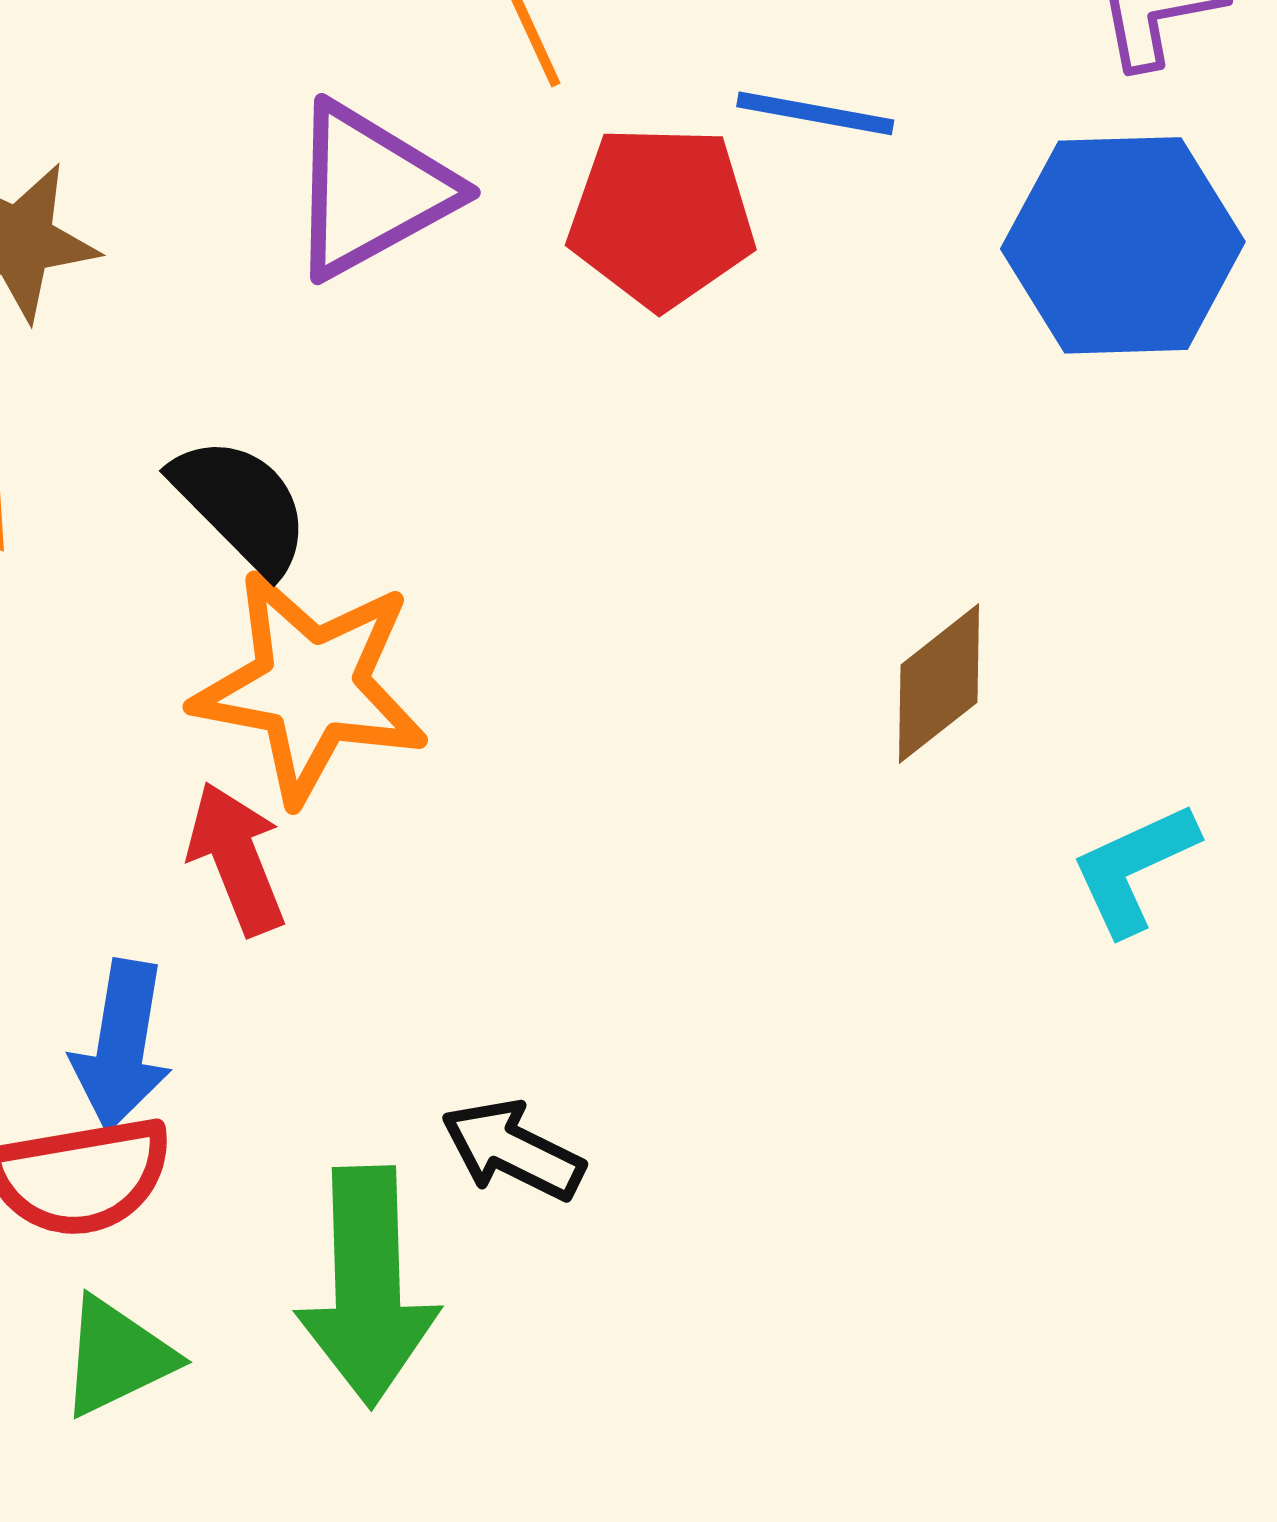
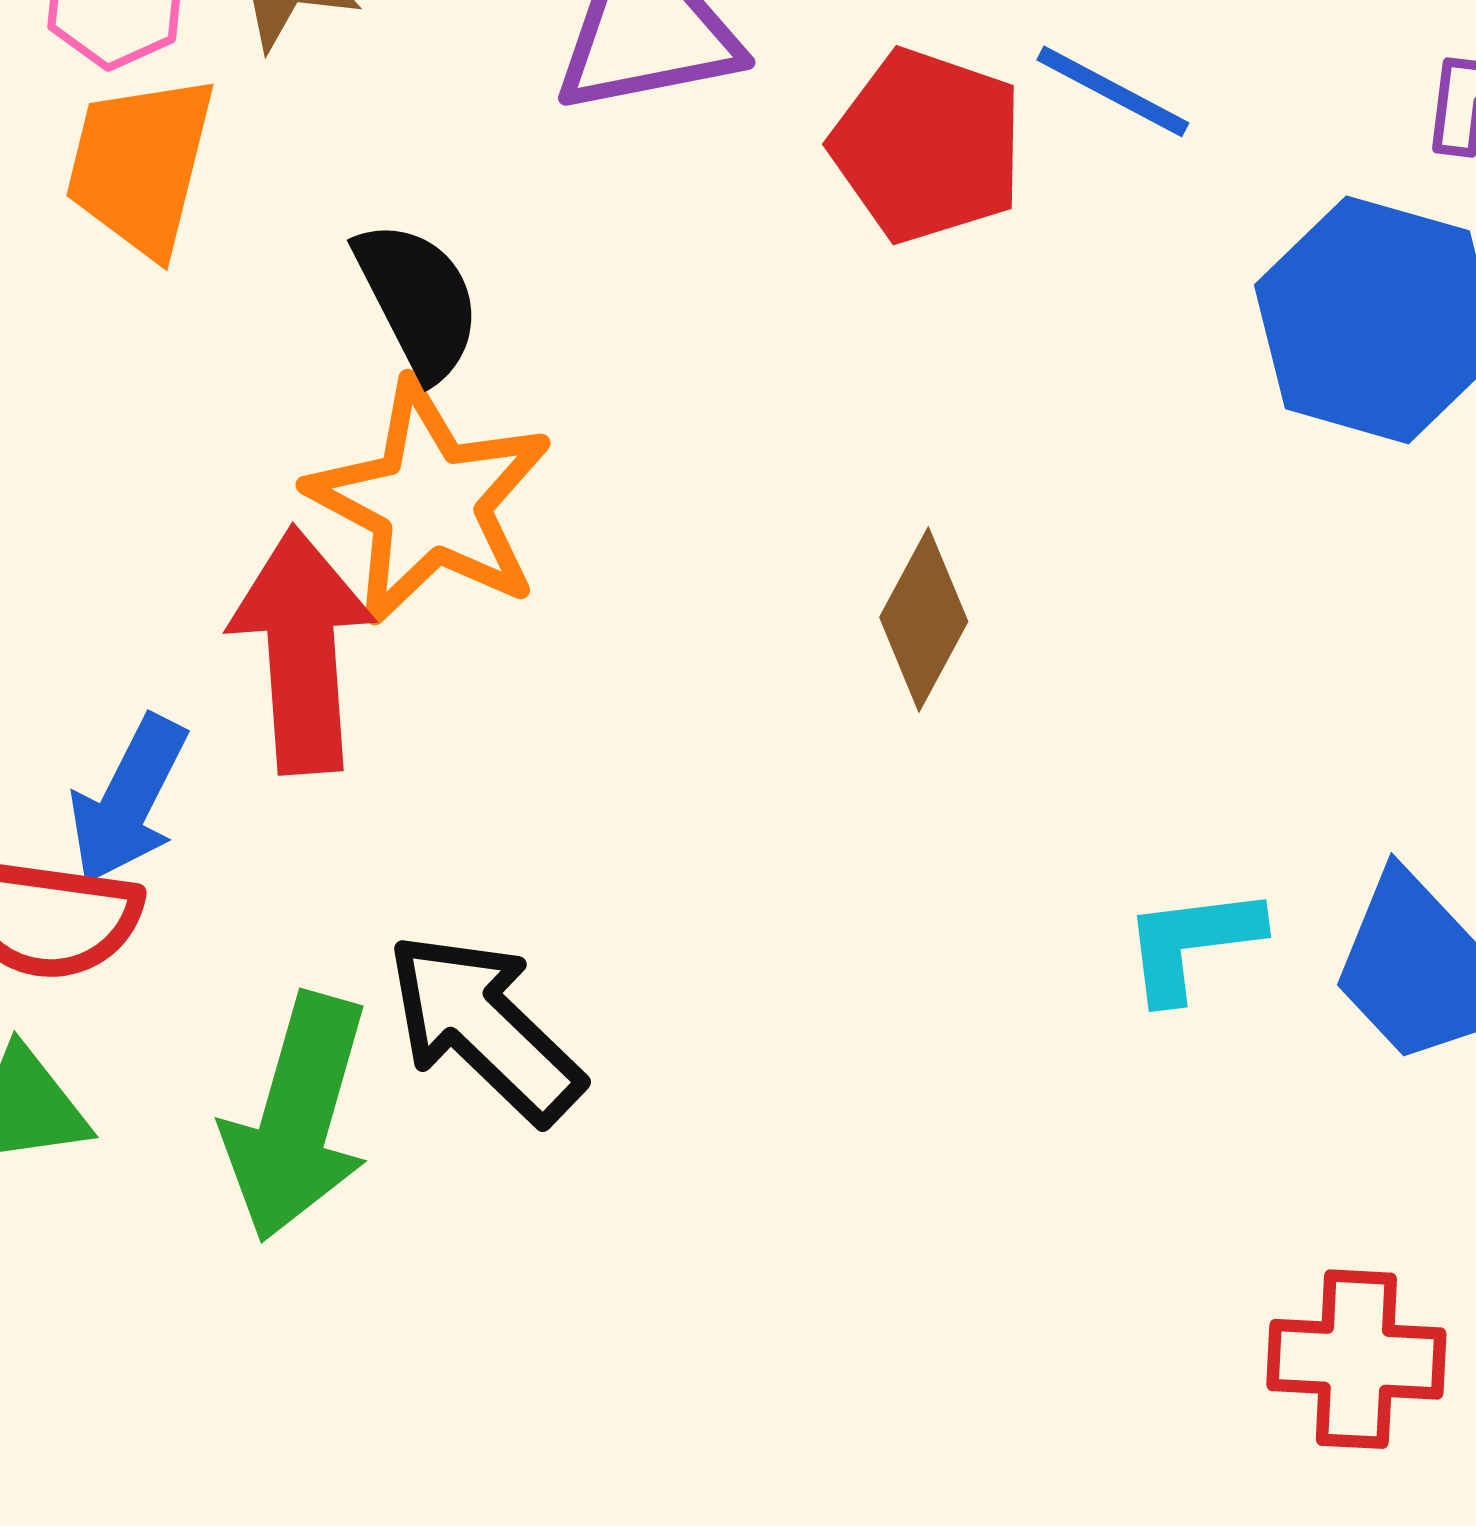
brown diamond: (939, 684) -> (924, 619), moved, turned -41
red arrow: (237, 858) -> (302, 650), size x1.5
black arrow: (513, 1150) -> (485, 1027), size x1.5

